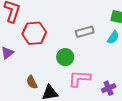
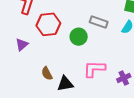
gray rectangle: (85, 32) -> (99, 22), turned 36
green circle: (65, 57) -> (79, 37), moved

